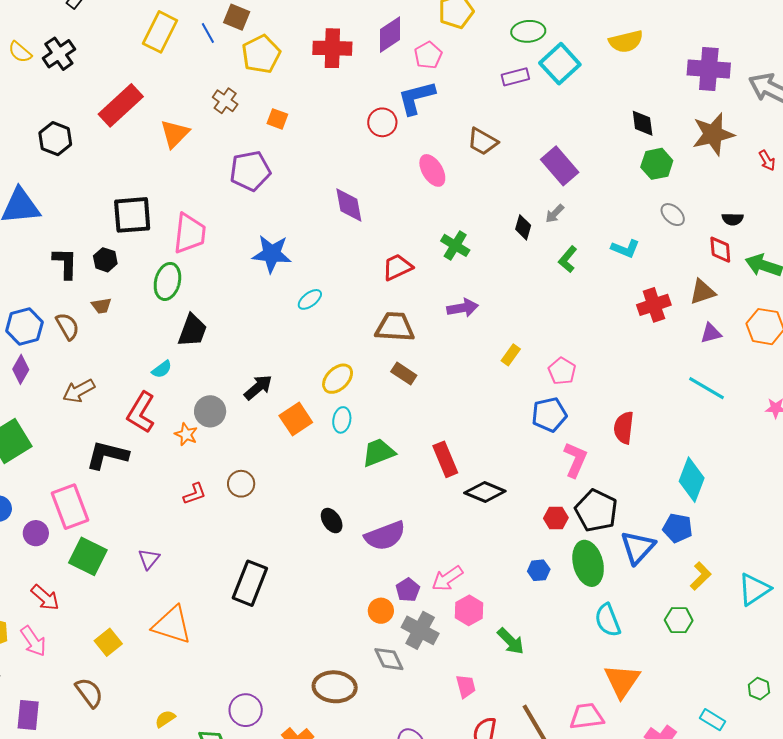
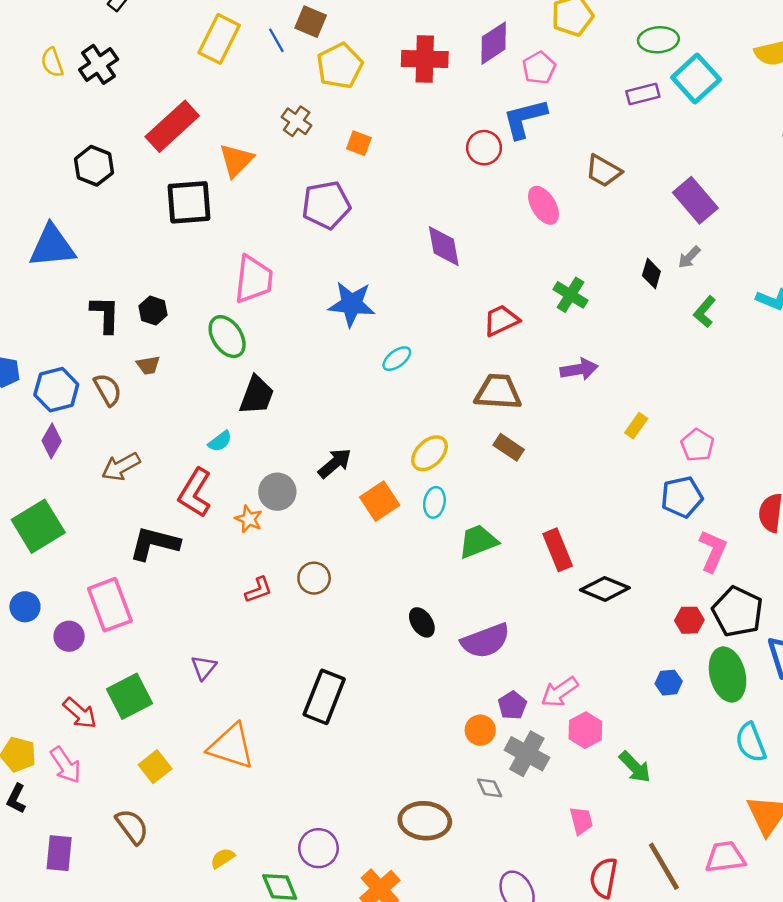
yellow semicircle: (20, 52) -> (52, 62), turned 30
black square: (132, 215) -> (189, 202), moved
green ellipse: (167, 281) -> (227, 337), turned -48
green square: (88, 556) -> (130, 696), moved, turned 36
gray diamond: (389, 659) -> (490, 788), size x0.7

